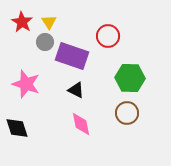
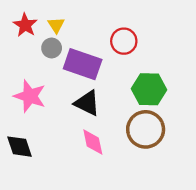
black triangle: (76, 90) -> (87, 103), size x1.4
brown circle: (127, 113) -> (146, 129), size x1.4

